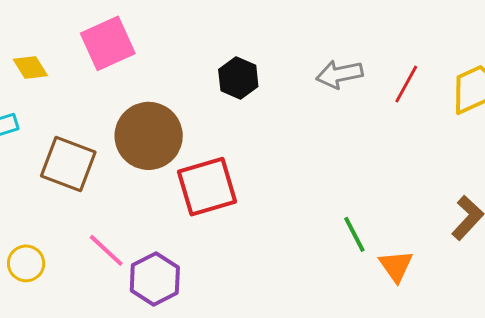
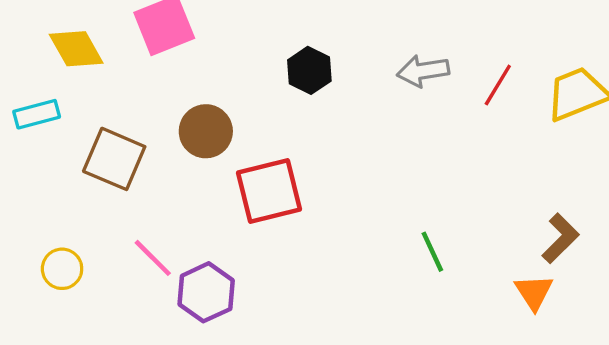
yellow diamond: (30, 67) -> (76, 49), size x1.4
brown circle: (149, 136) -> (206, 131), size x0.7
orange triangle: (396, 266) -> (534, 292), moved

